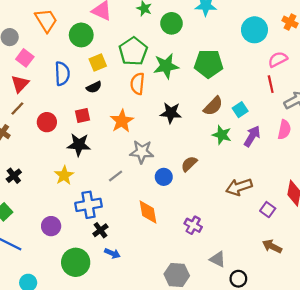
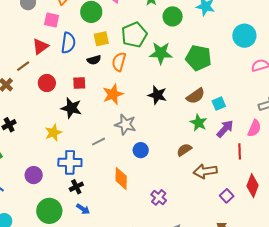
pink square: (25, 58) -> (52, 20), moved, turned -35
red triangle: (20, 84) -> (40, 47), moved
orange semicircle: (137, 84) -> (119, 62), moved
red line: (271, 84) -> (240, 151), moved
brown semicircle: (189, 164) -> (184, 150), moved

